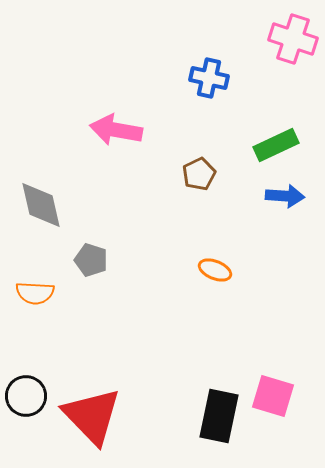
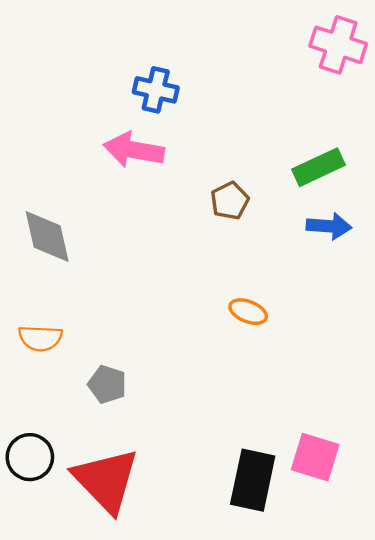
blue cross: (209, 78) -> (156, 90), moved
gray pentagon: (91, 260) -> (107, 384), moved

